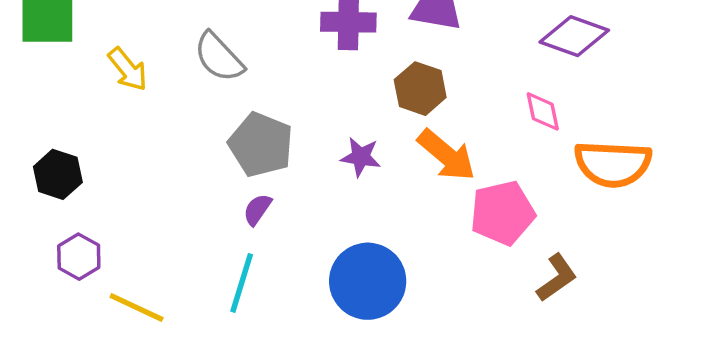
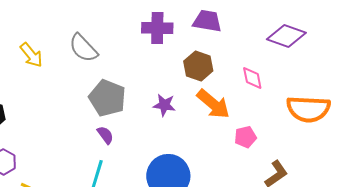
pink diamond: (543, 111) -> (252, 78), moved
purple semicircle: (257, 209) -> (105, 135), turned 108
pink pentagon: (502, 213) -> (245, 137), size x0.6

